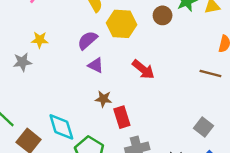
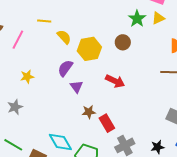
brown circle: (163, 15) -> (123, 42), moved
gray star: (22, 62) -> (15, 107), moved
purple triangle: (96, 65) -> (76, 87), turned 40

